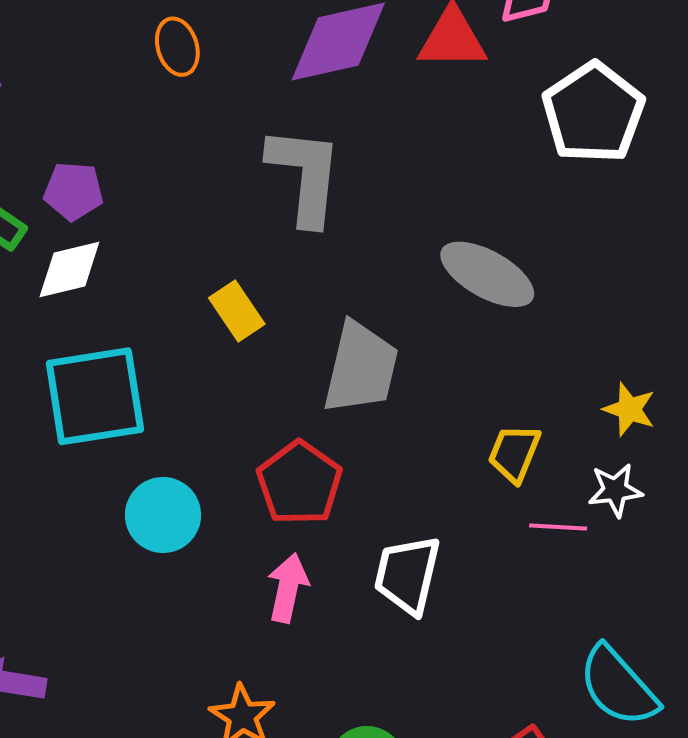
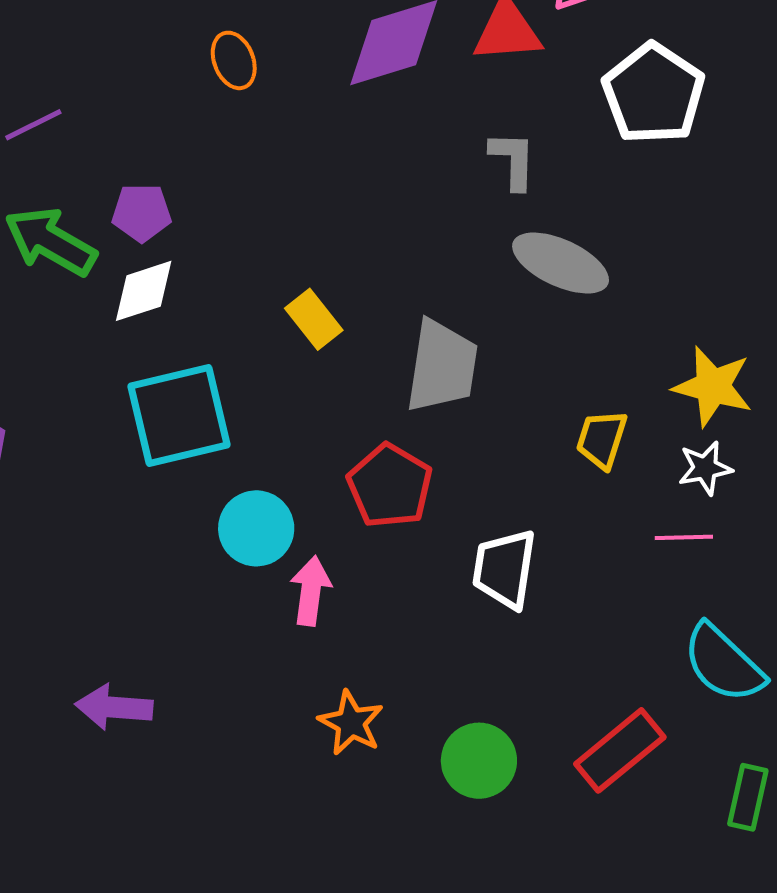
gray L-shape: (305, 175) -> (513, 160), moved, size x0.6
yellow star: (629, 409) -> (713, 386), size x1.5
pink line: (558, 527) -> (684, 537), moved
pink arrow: (288, 588) -> (311, 591), moved

